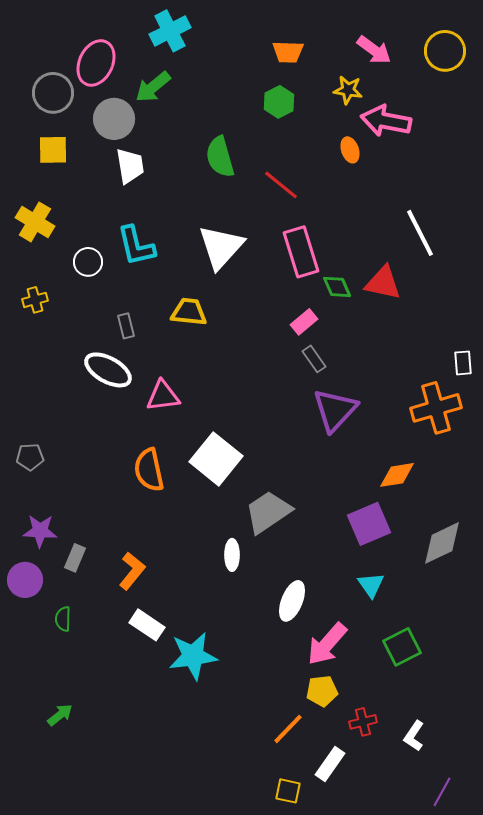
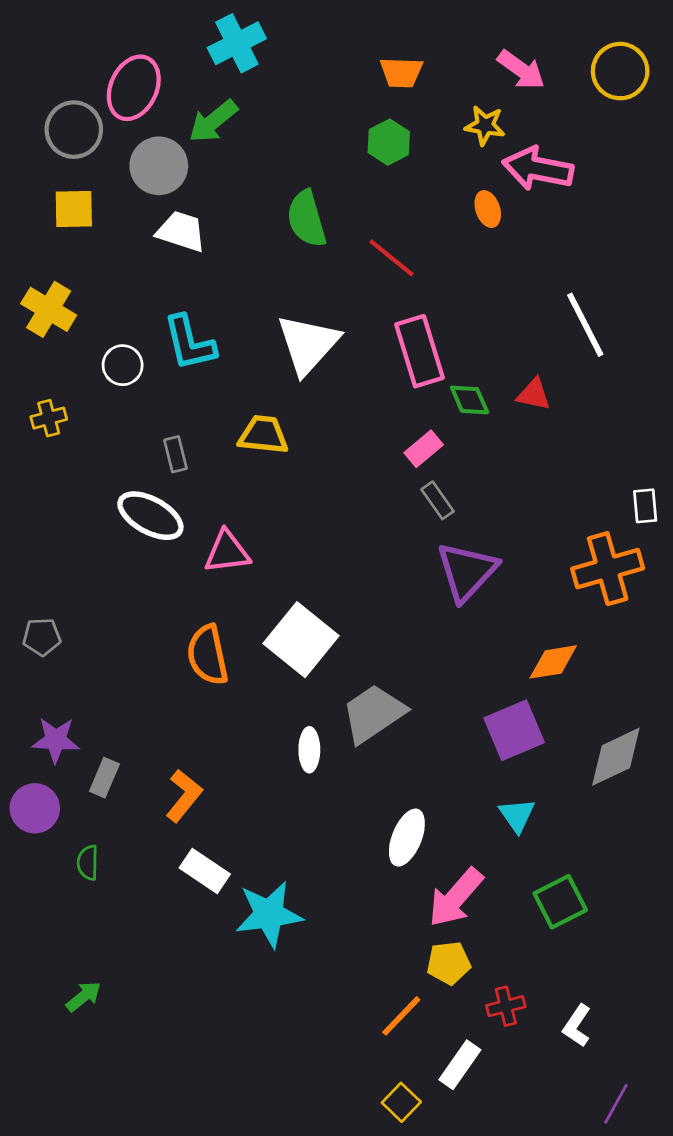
white trapezoid: (130, 166) -> (181, 231), turned -63
red triangle: (383, 283) -> (534, 394), size x0.7
white ellipse: (232, 555) -> (309, 750), moved
yellow square: (288, 791) -> (401, 1102), turned 32

